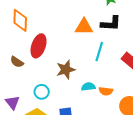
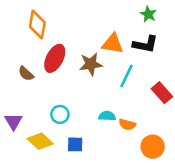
brown star: (66, 70) -> (91, 64), moved
cyan circle: (42, 92) -> (60, 114), moved

